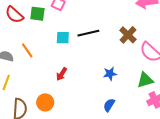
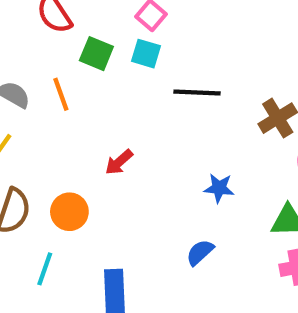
green square: (37, 14) -> (96, 54), moved
cyan square: (63, 38) -> (146, 54), moved

